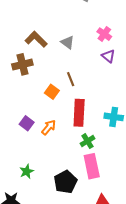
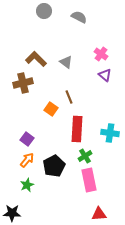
orange arrow: (49, 127) -> (27, 160), moved
black pentagon: (65, 182) -> (54, 166), moved

